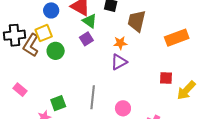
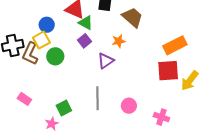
blue circle: (51, 10) -> (47, 25), moved
brown trapezoid: (137, 21) -> (132, 17), turned 125
orange rectangle: (177, 38) -> (175, 45), moved
purple triangle: (119, 62) -> (106, 61), moved
red square: (166, 78) -> (168, 71), size x1.6

